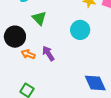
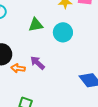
green triangle: (39, 18) -> (36, 25), moved, turned -42

